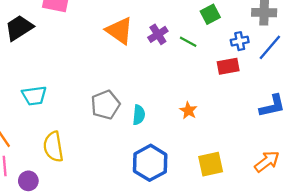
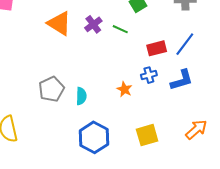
blue cross: (240, 41) -> (149, 75), moved
blue line: (270, 47) -> (185, 44), moved
blue L-shape: (272, 106) -> (182, 80), moved

